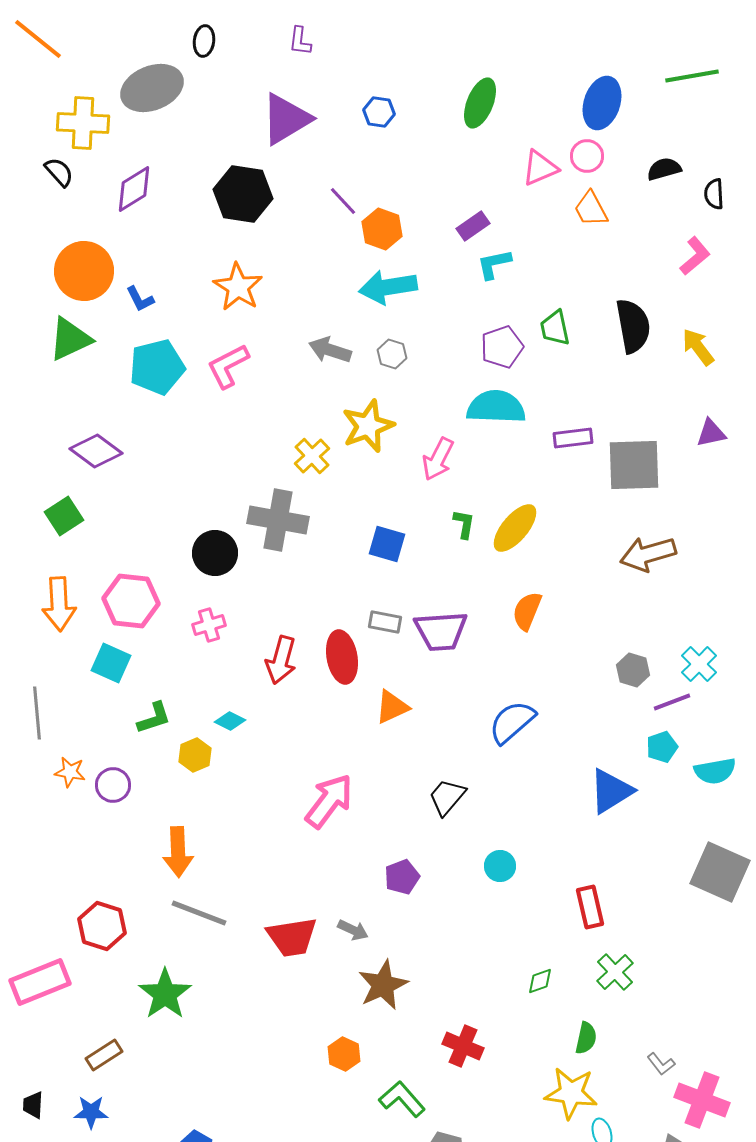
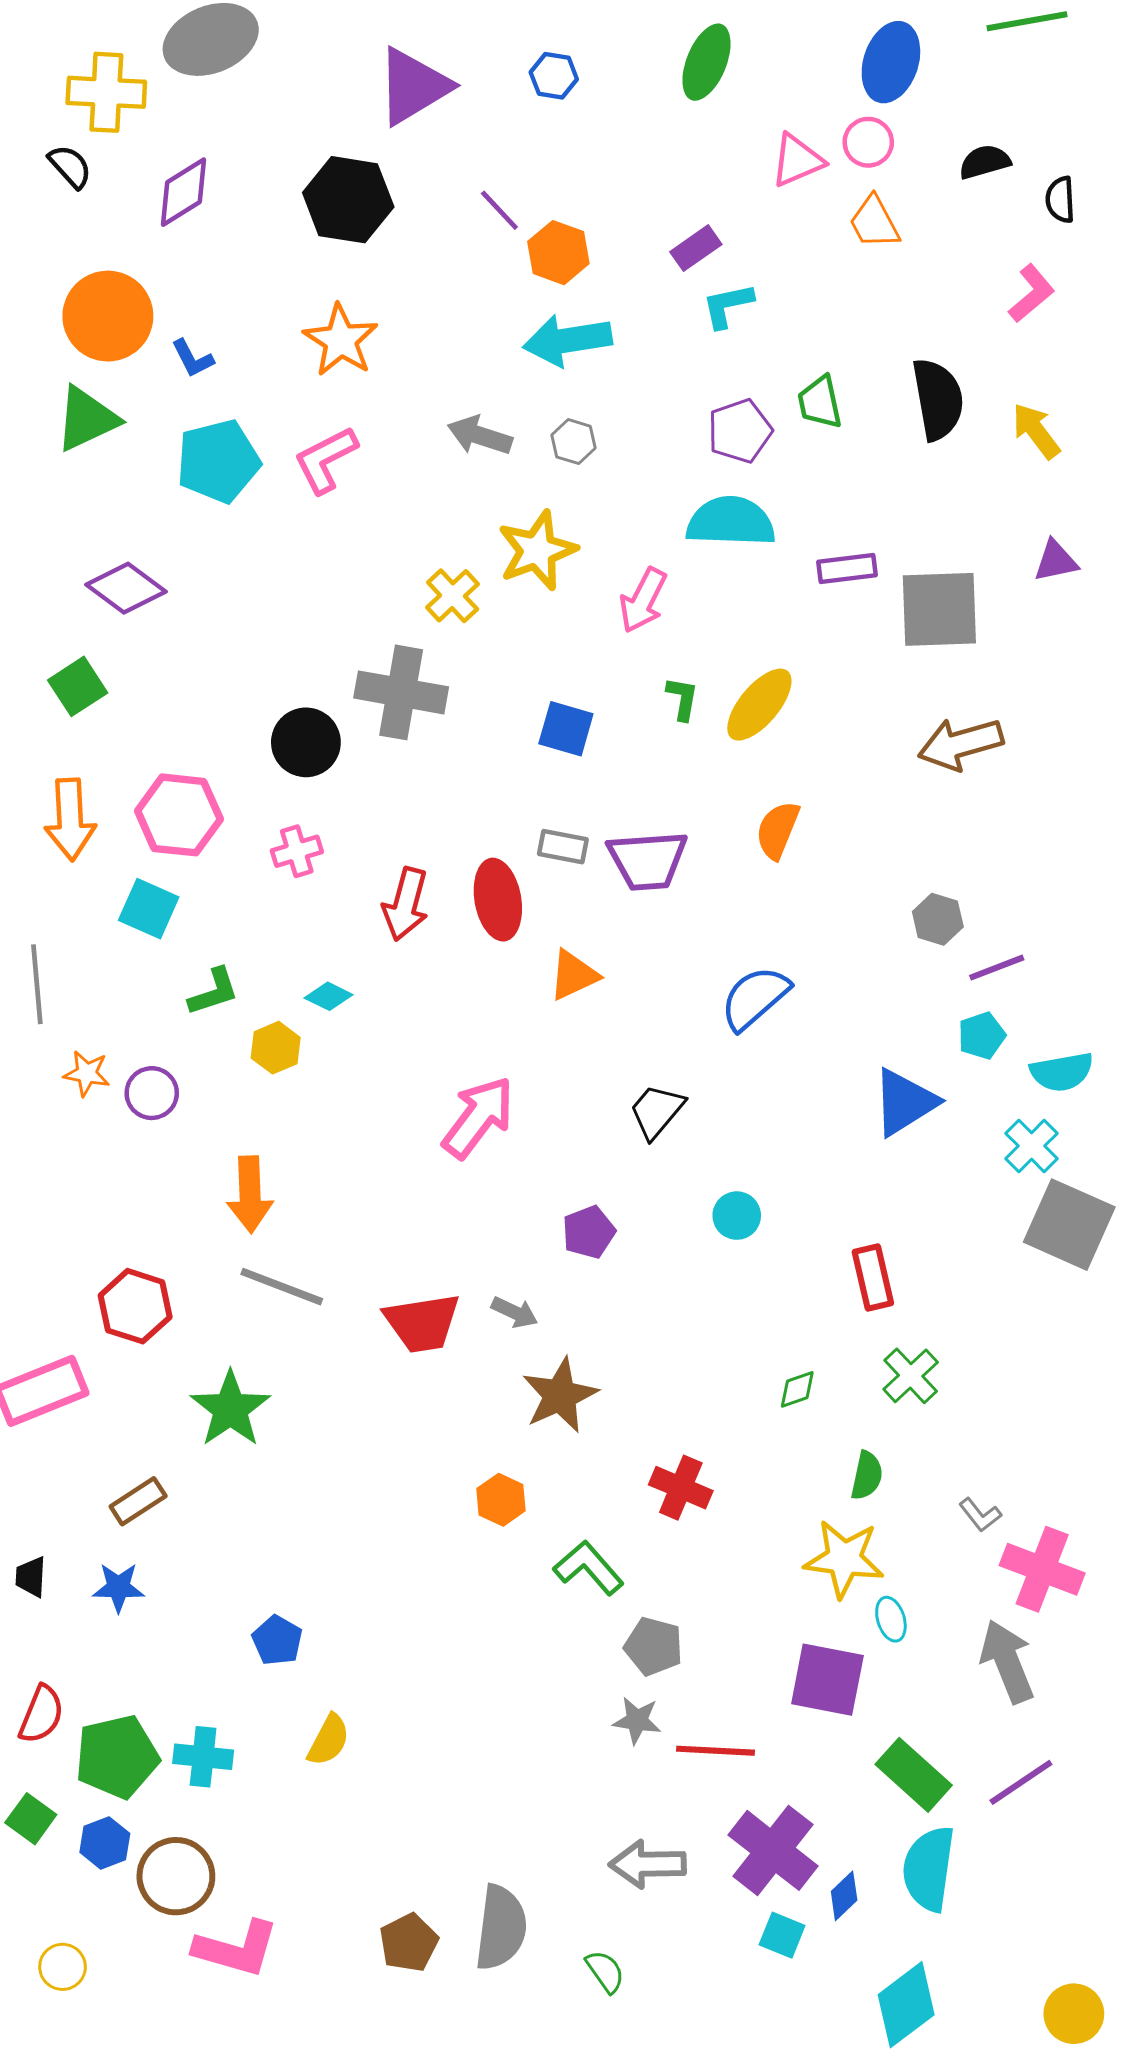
cyan cross: (699, 664) -> (1032, 1146), moved

